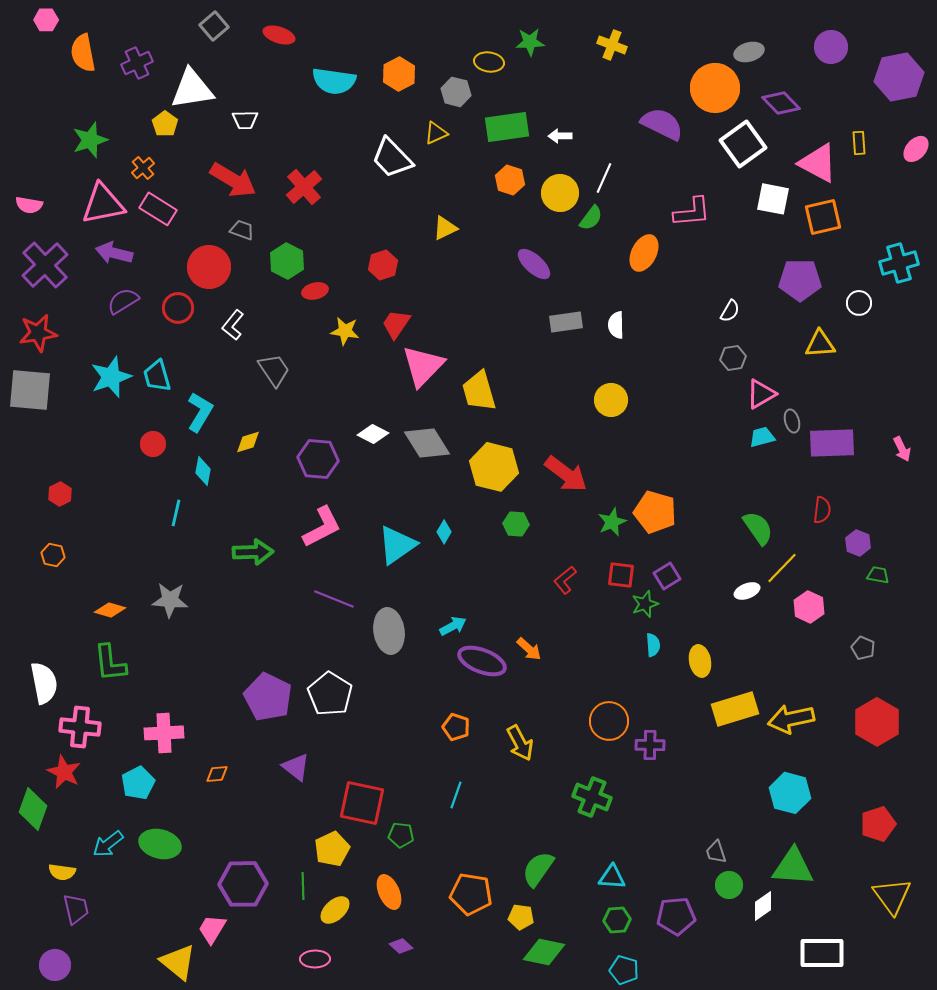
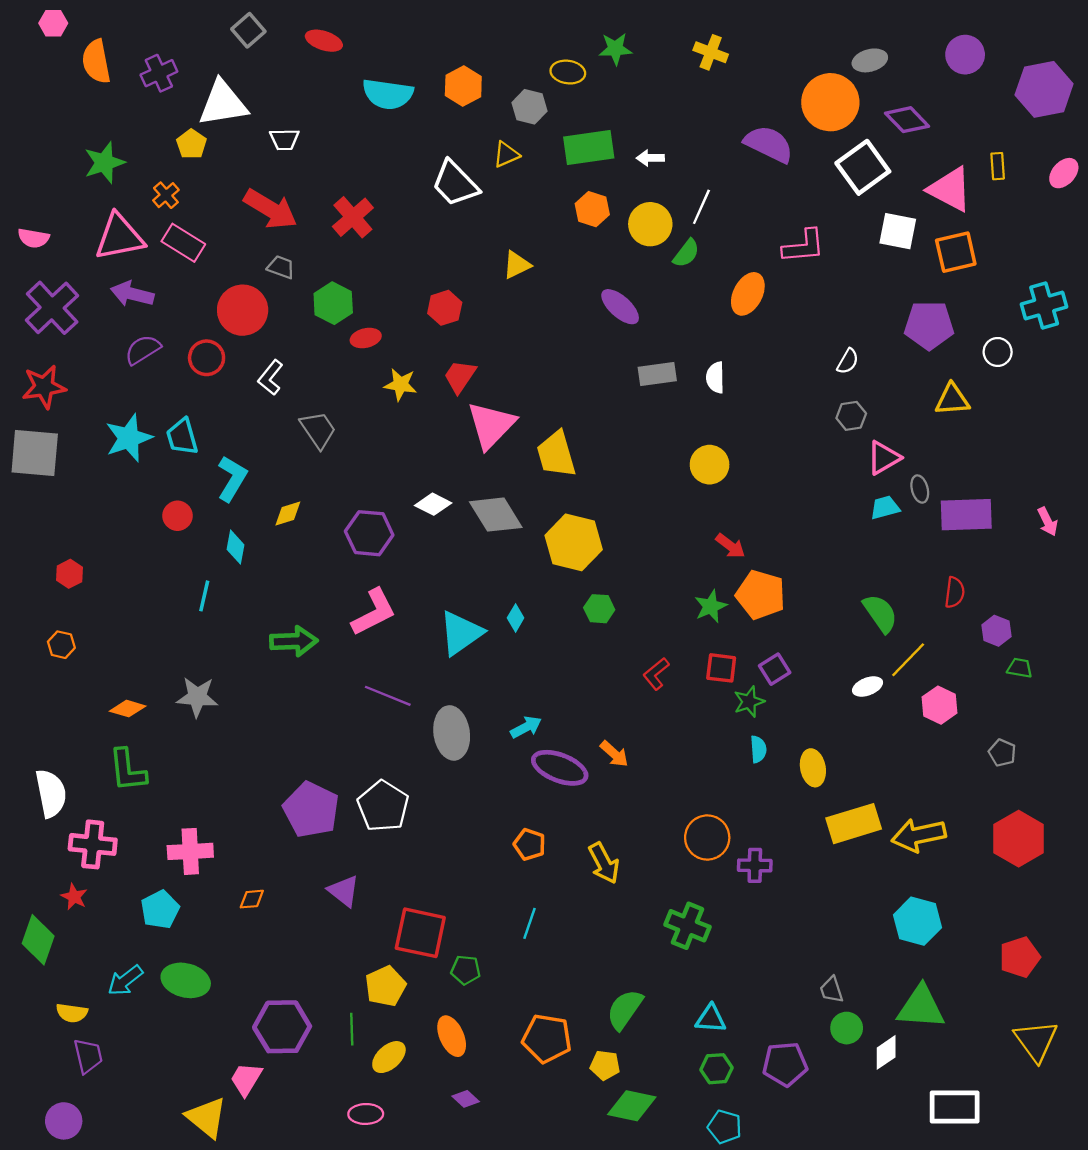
red arrow: (566, 474) -> (730, 546), moved, size x0.6
red star: (64, 772) -> (74, 897), size x0.7

